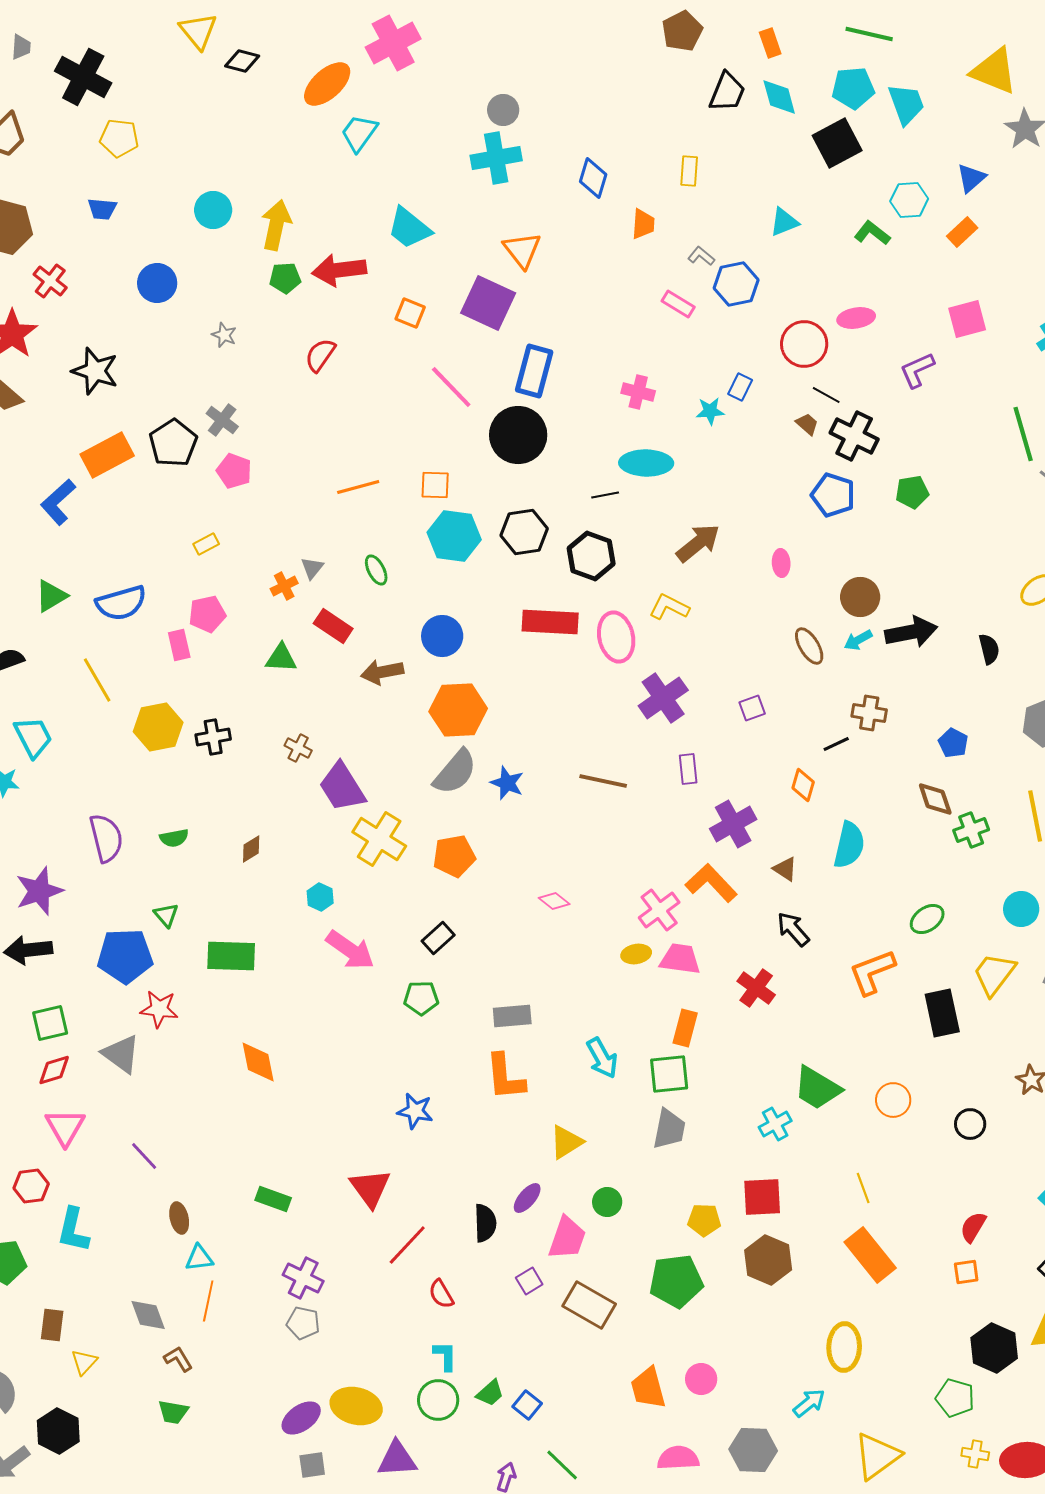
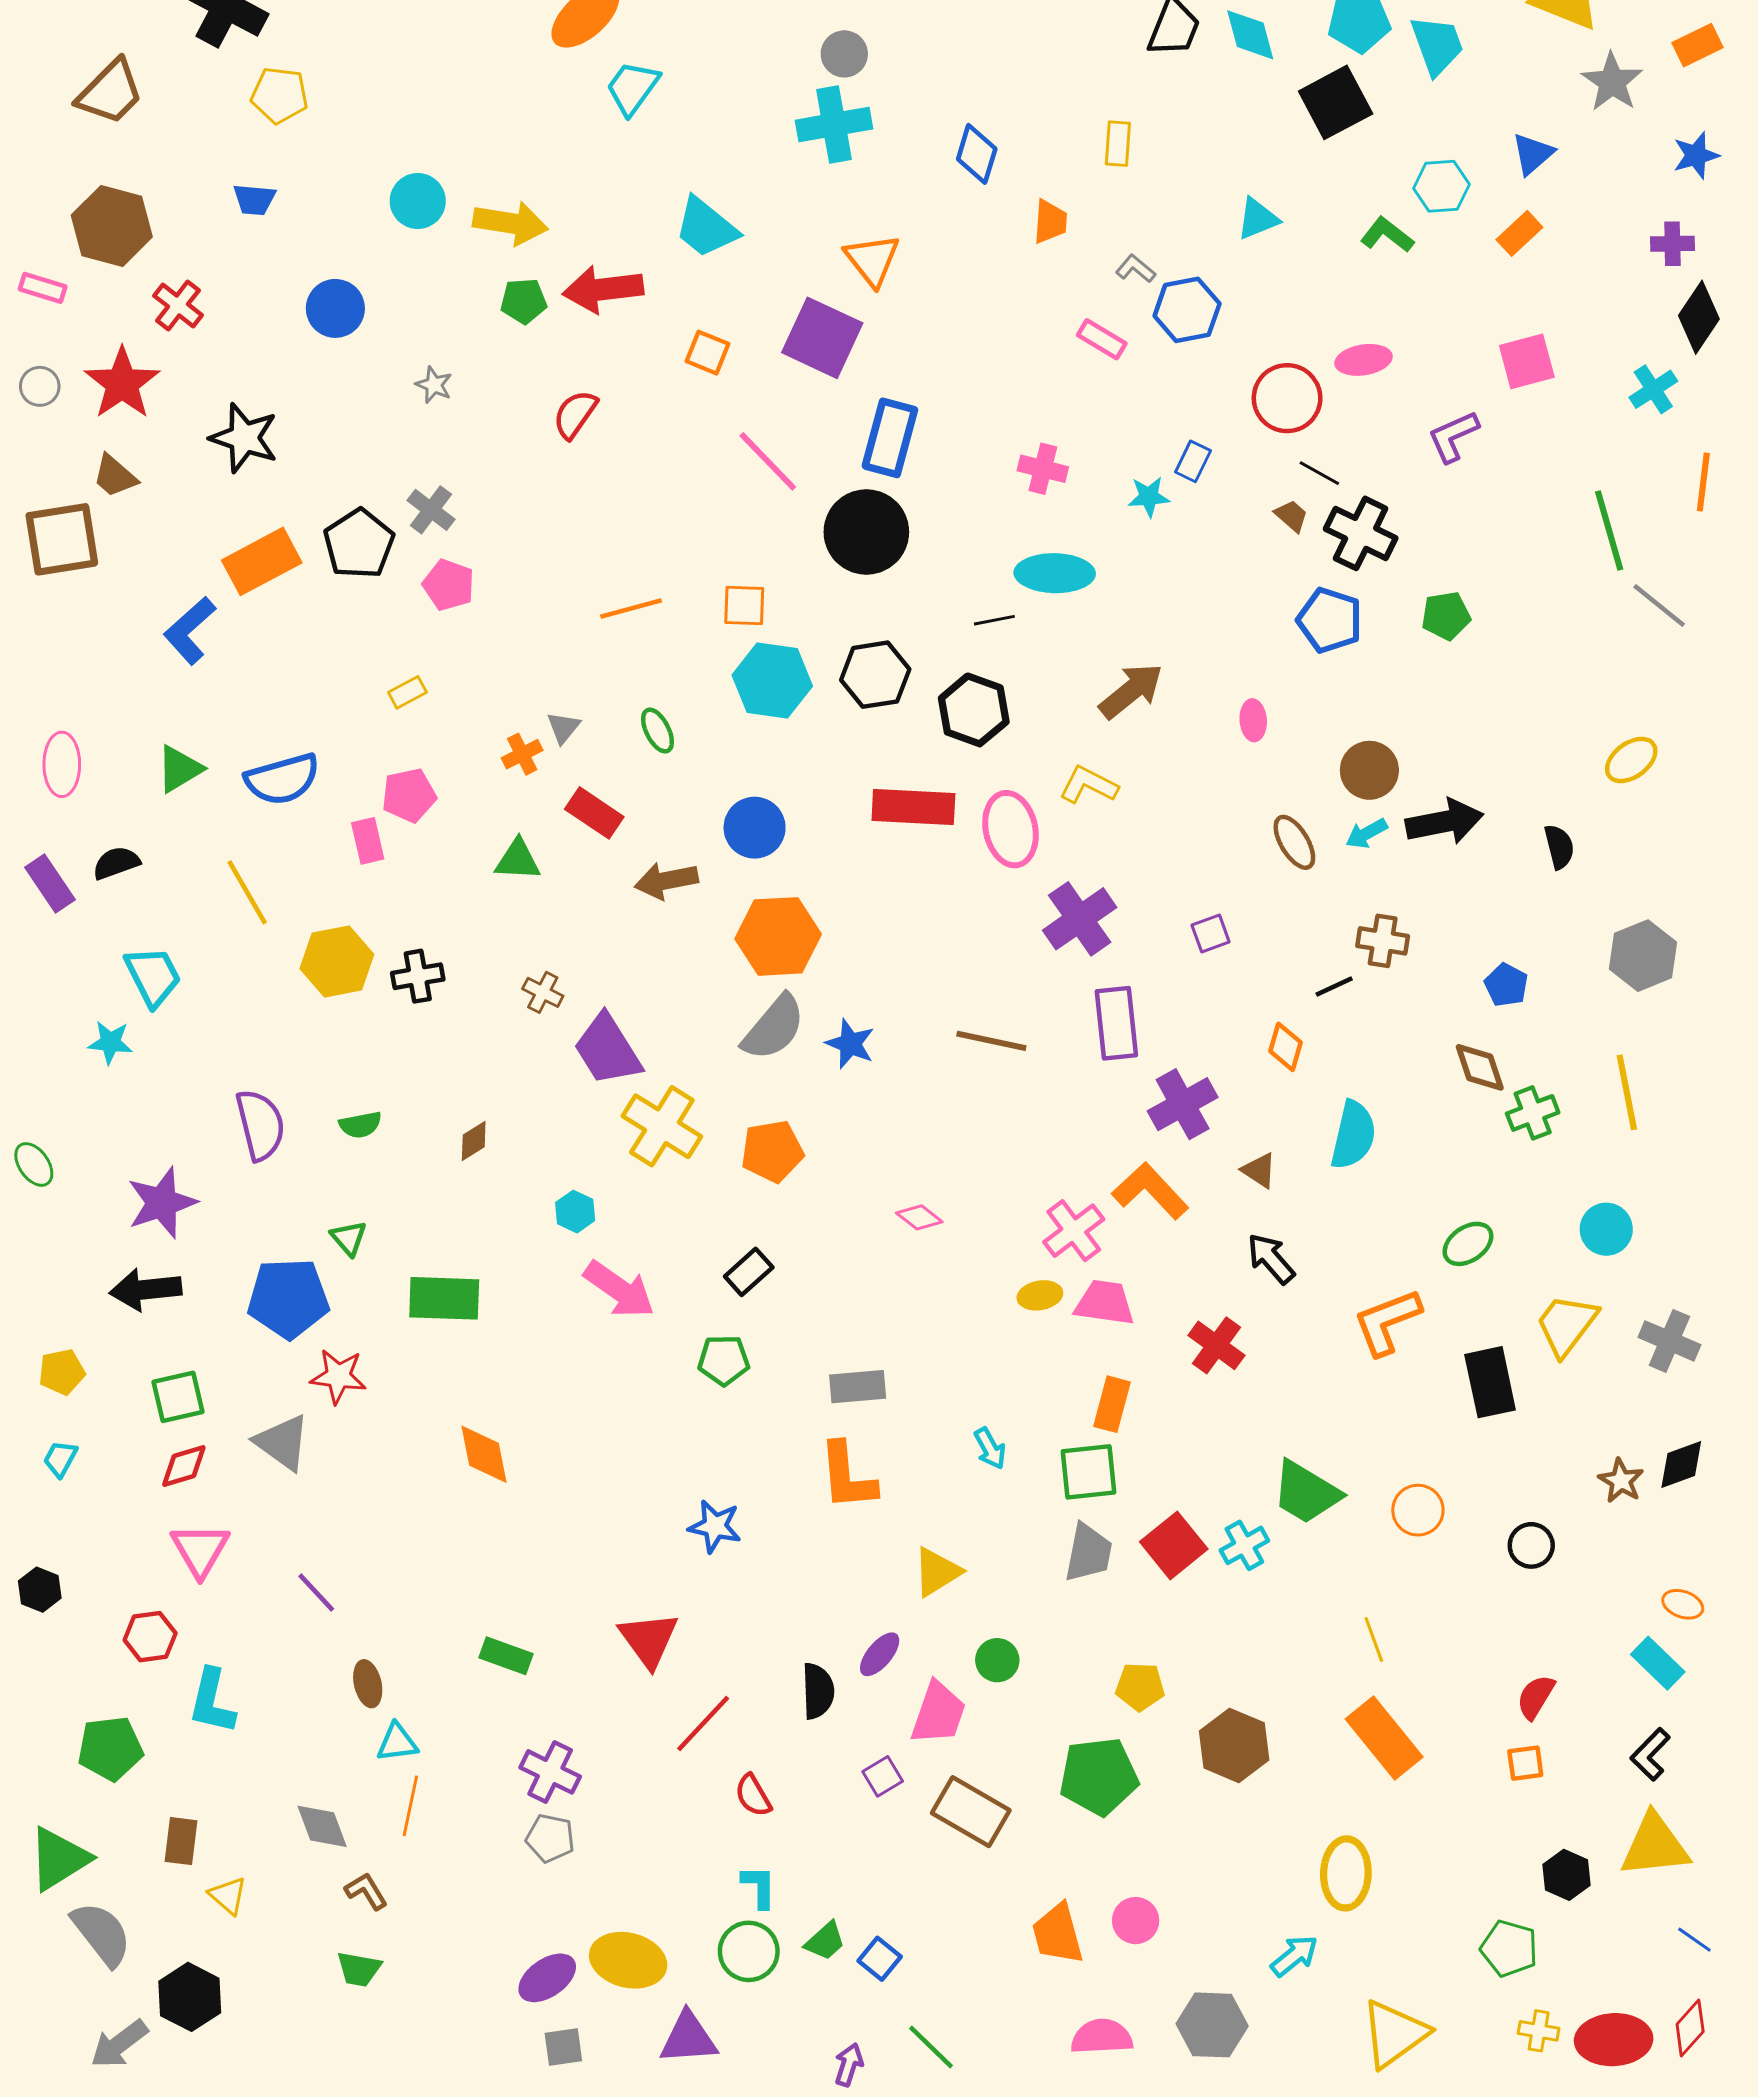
yellow arrow: (276, 225) -> (510, 223), turned 87
purple rectangle: (688, 769) -> (1116, 1023), size x1.6
cyan arrow: (602, 1058) -> (990, 1448), size x0.7
red square: (762, 1197) -> (1174, 1545), moved, turned -36
black hexagon: (994, 1348) -> (1567, 1875), size x0.7
yellow triangle: (84, 1362) -> (228, 1896), turned -32

